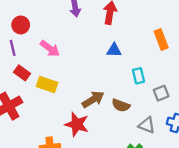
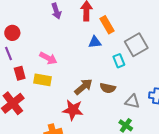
orange rectangle: (161, 40) -> (107, 25), moved
pink arrow: (50, 48) -> (48, 58), moved
red rectangle: (22, 73) -> (20, 73), turned 48
gray square: (161, 93) -> (136, 45), moved, size x1.6

